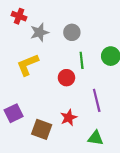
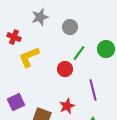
red cross: (19, 16) -> (14, 37), moved
gray star: (40, 32) -> (40, 17), moved
green line: (82, 60) -> (79, 53), turned 42

